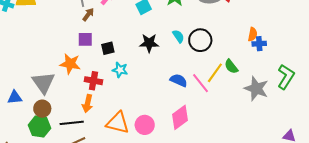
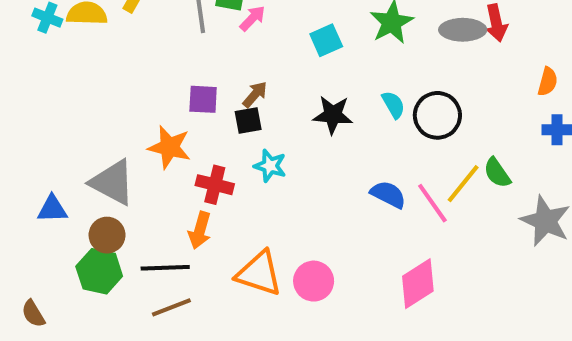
brown arrow: (88, 14) -> (255, 94), moved
orange semicircle: (253, 34) -> (548, 82), moved
gray triangle: (43, 83) -> (112, 182), turned -30
pink diamond: (180, 117) -> (418, 284), moved

